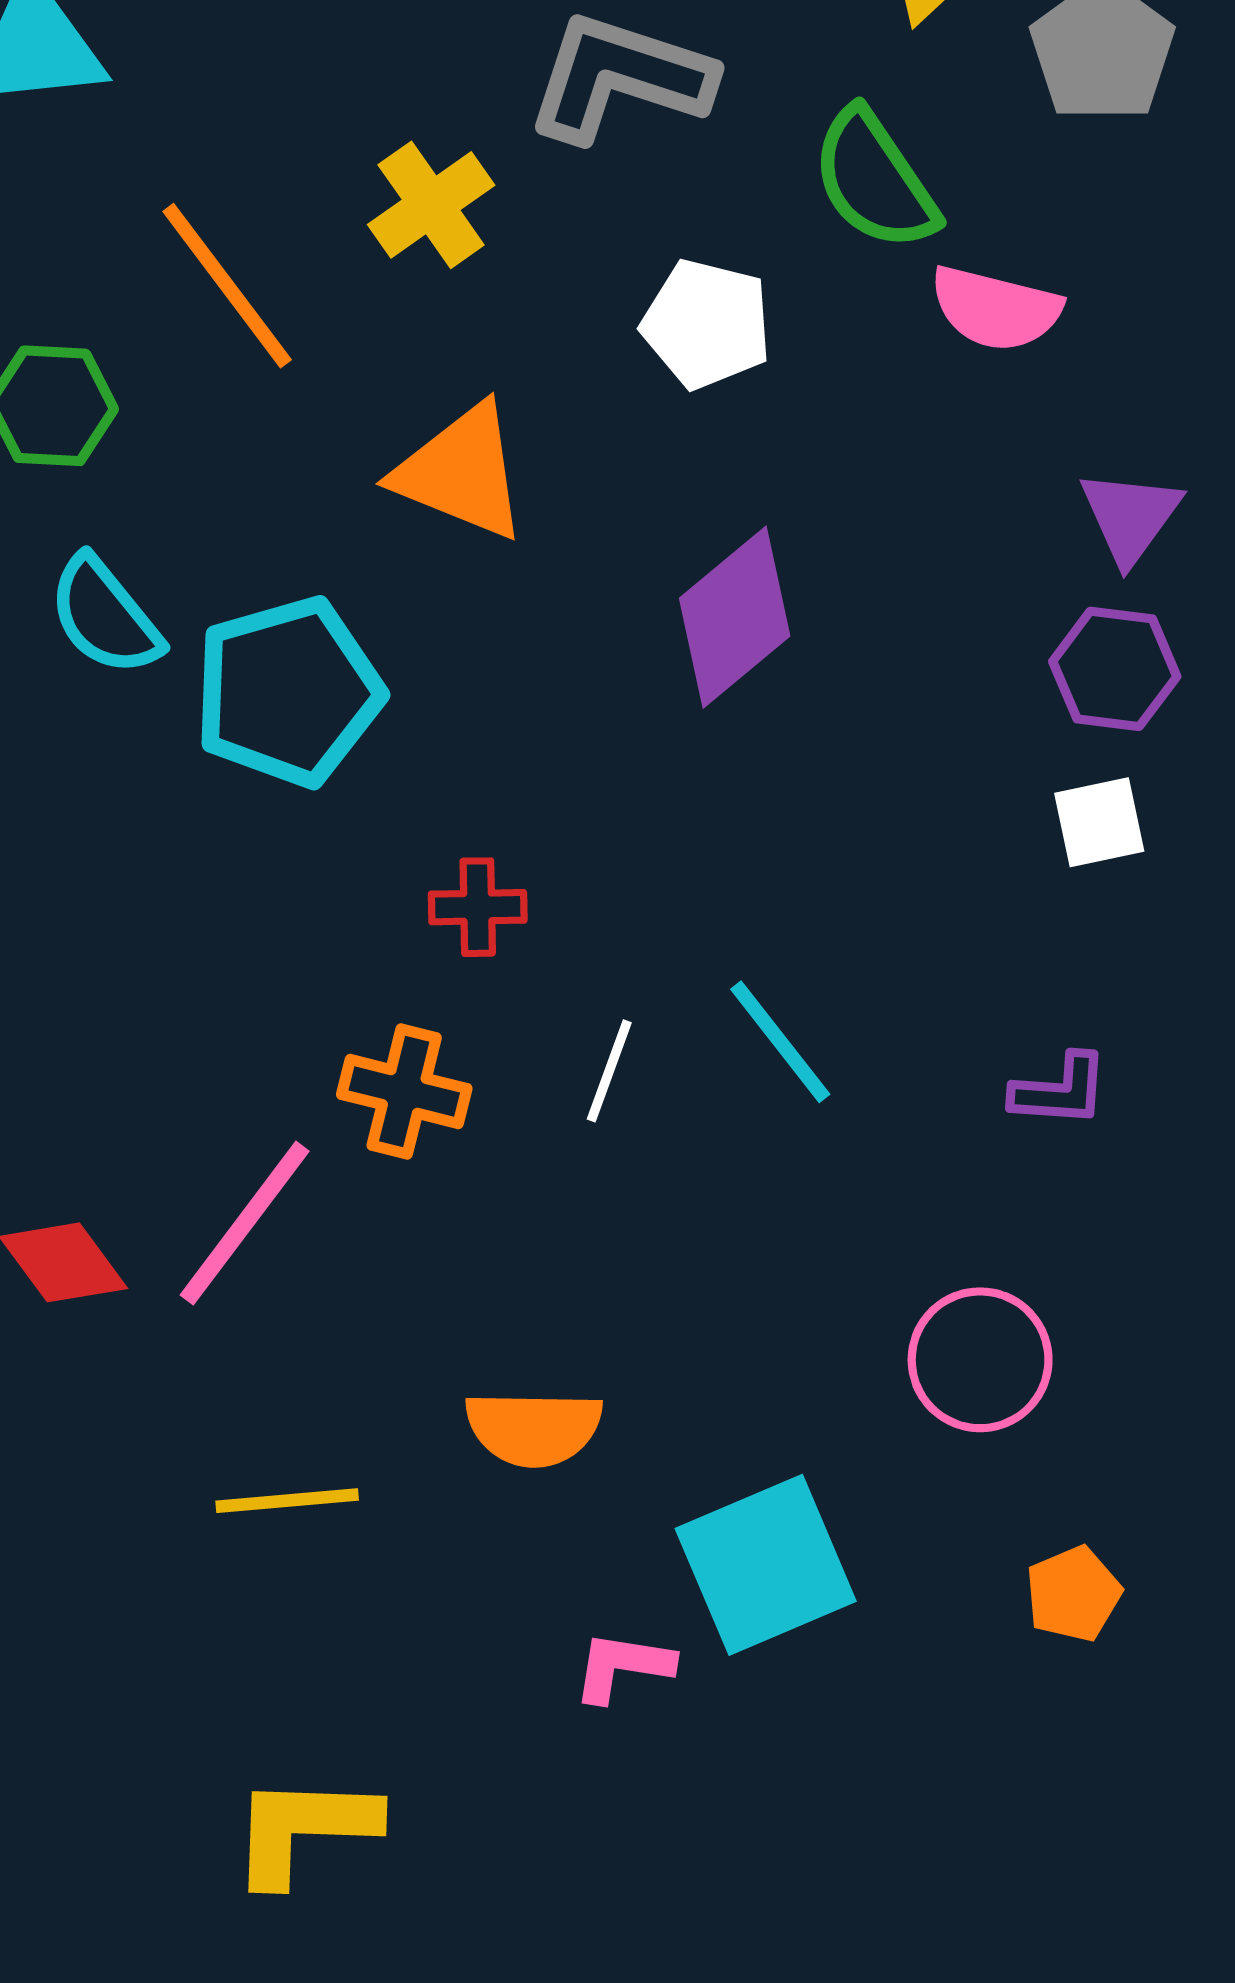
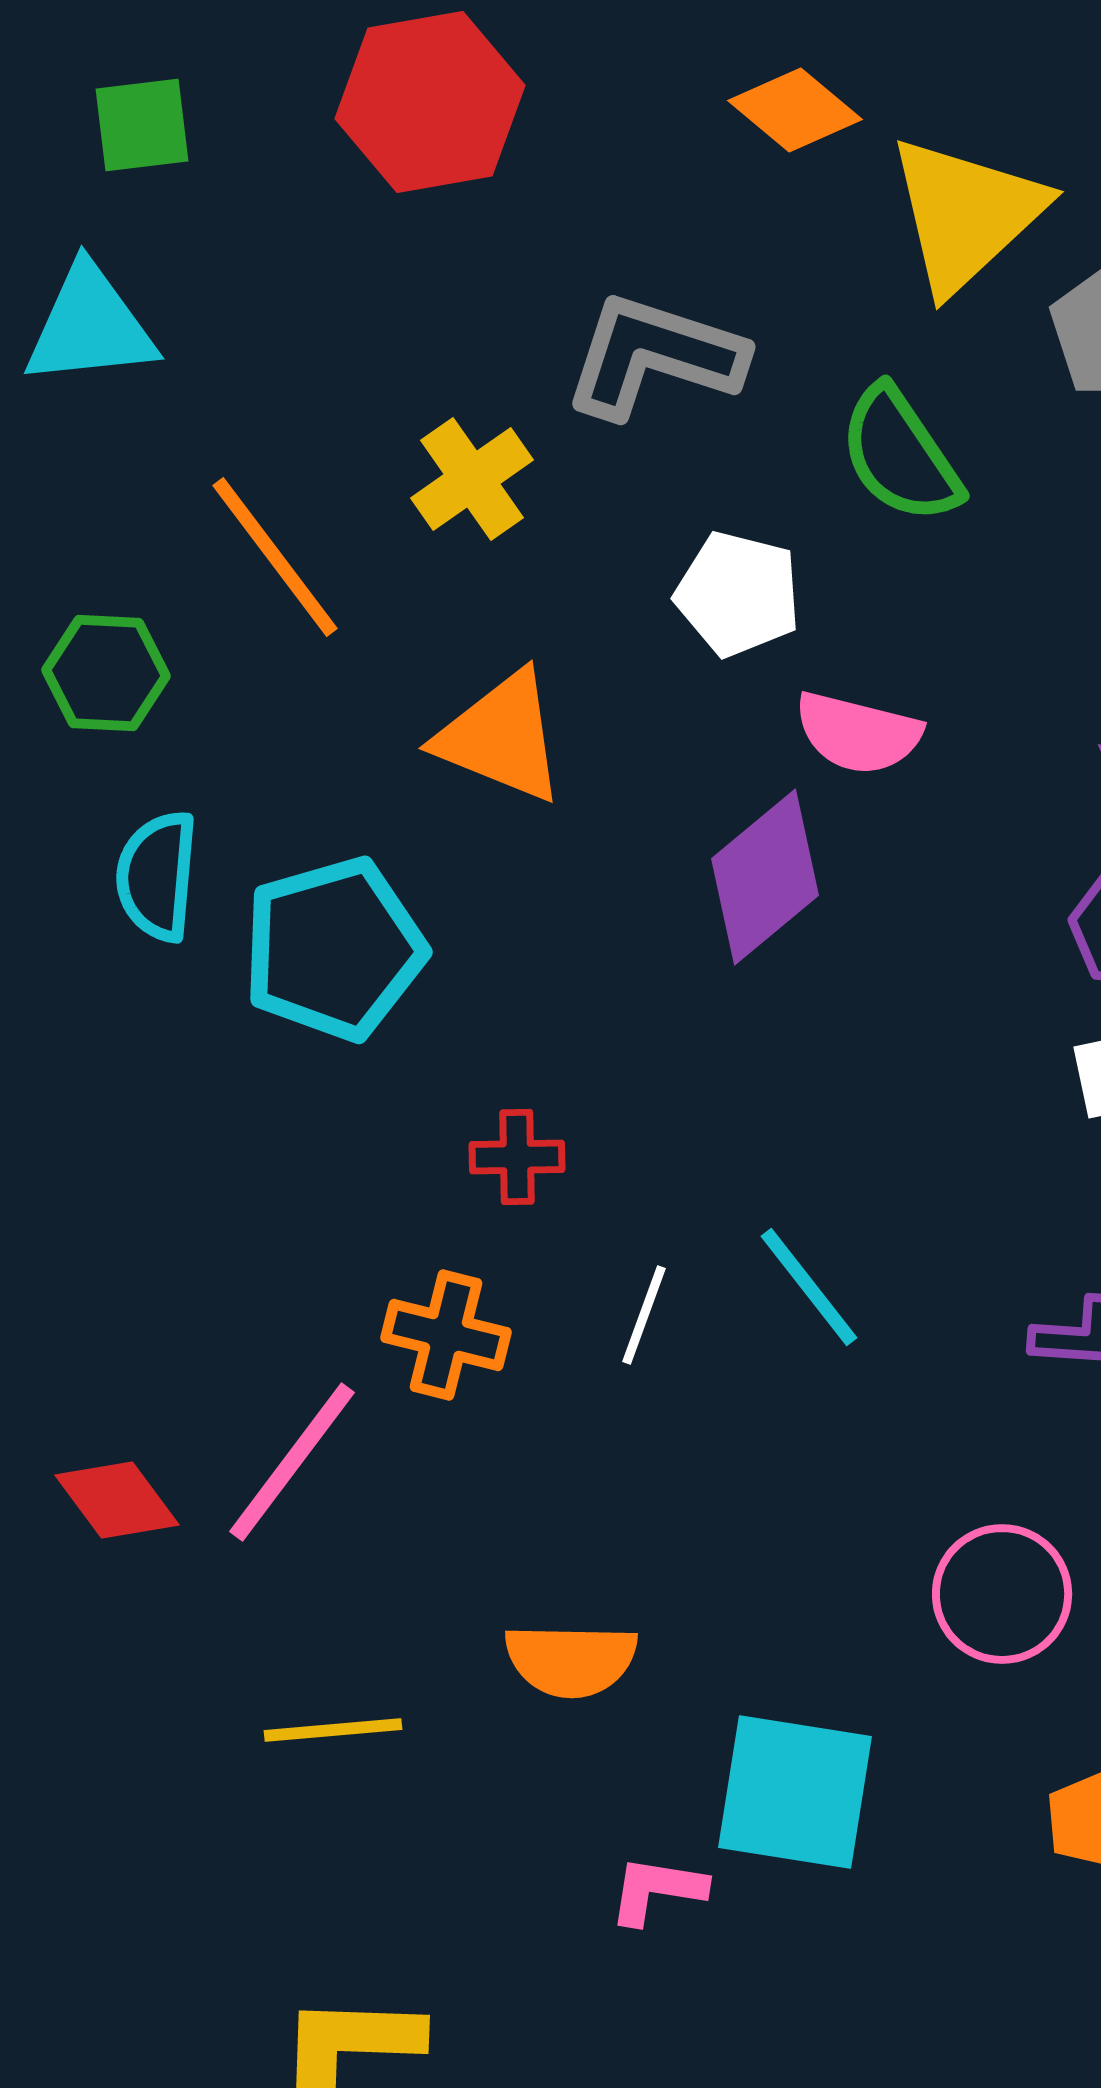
pink semicircle: (996, 308) -> (858, 733), moved
cyan semicircle: (105, 616) -> (157, 876), turned 44
cyan square: (766, 1565) -> (795, 1792), turned 32

